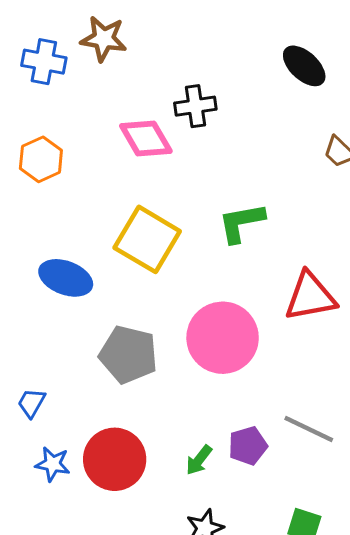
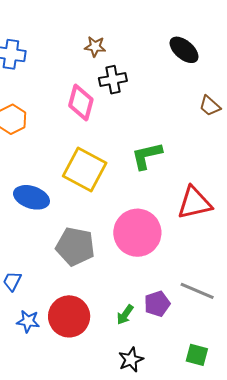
brown star: (104, 39) -> (95, 47), moved, size x0.7
pink diamond: (146, 139) -> (81, 102), turned 48

